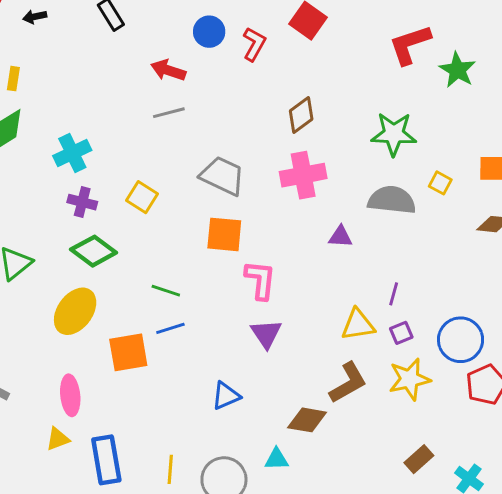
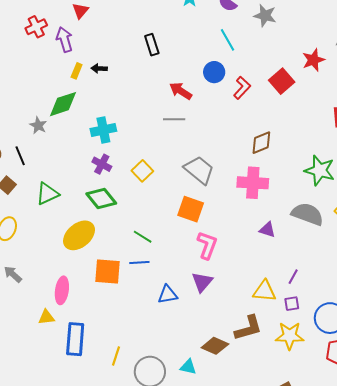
black arrow: (35, 17) -> (99, 68), moved
blue triangle: (226, 396) -> (168, 295), moved

